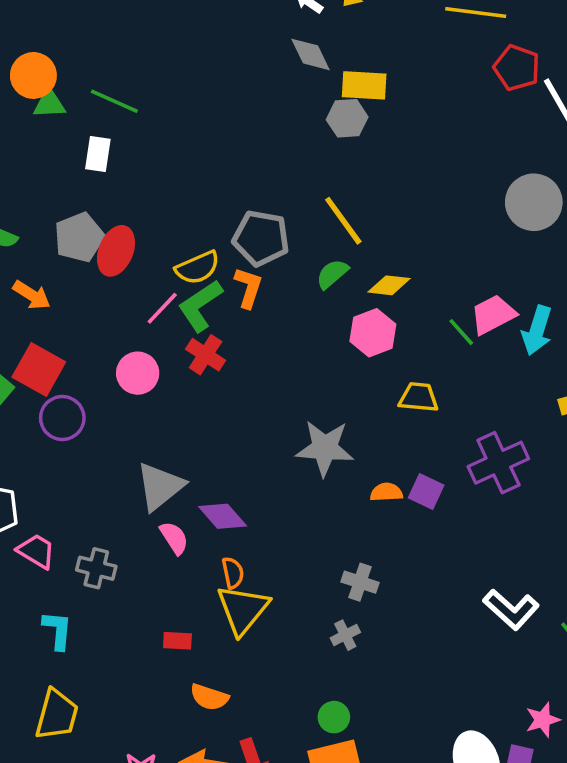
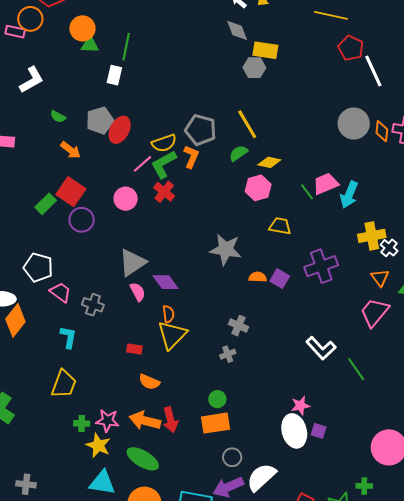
green line: (114, 101) -> (126, 47), turned 72
pink star: (543, 720) -> (300, 406), moved

